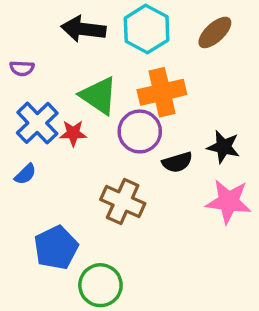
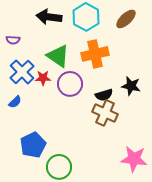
purple circle: (140, 131) -> (70, 84), moved
brown cross: (123, 202) -> (105, 113), moved
pink star: (229, 202) -> (134, 159), moved

